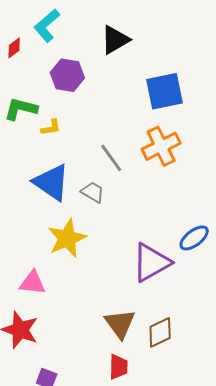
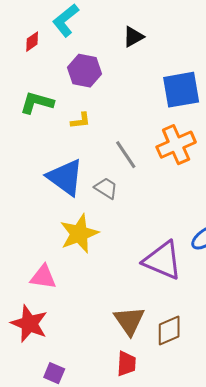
black triangle: (115, 40) -> (133, 37), size x0.7
yellow L-shape: (51, 127) -> (80, 121), moved
purple triangle: (151, 262) -> (163, 260), turned 51

